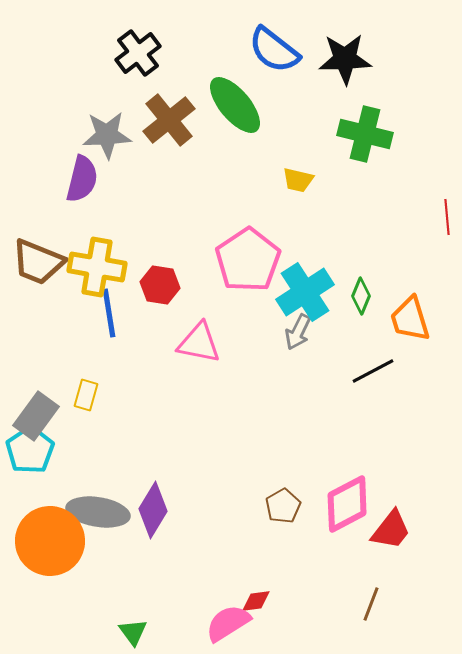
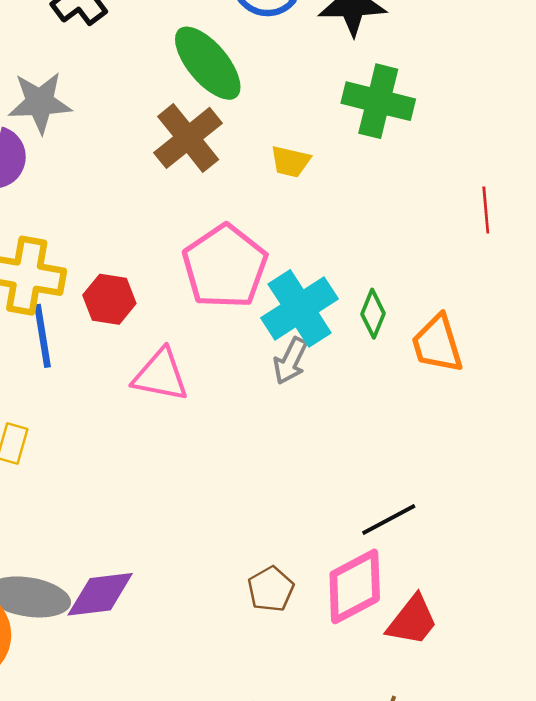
brown cross: (169, 120) -> (188, 138), moved
black line: (373, 371) -> (389, 520), moved
purple diamond: (153, 510) -> (100, 594), turned 52

